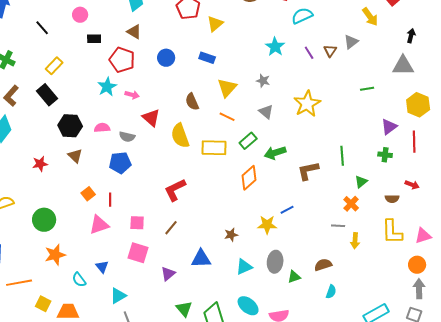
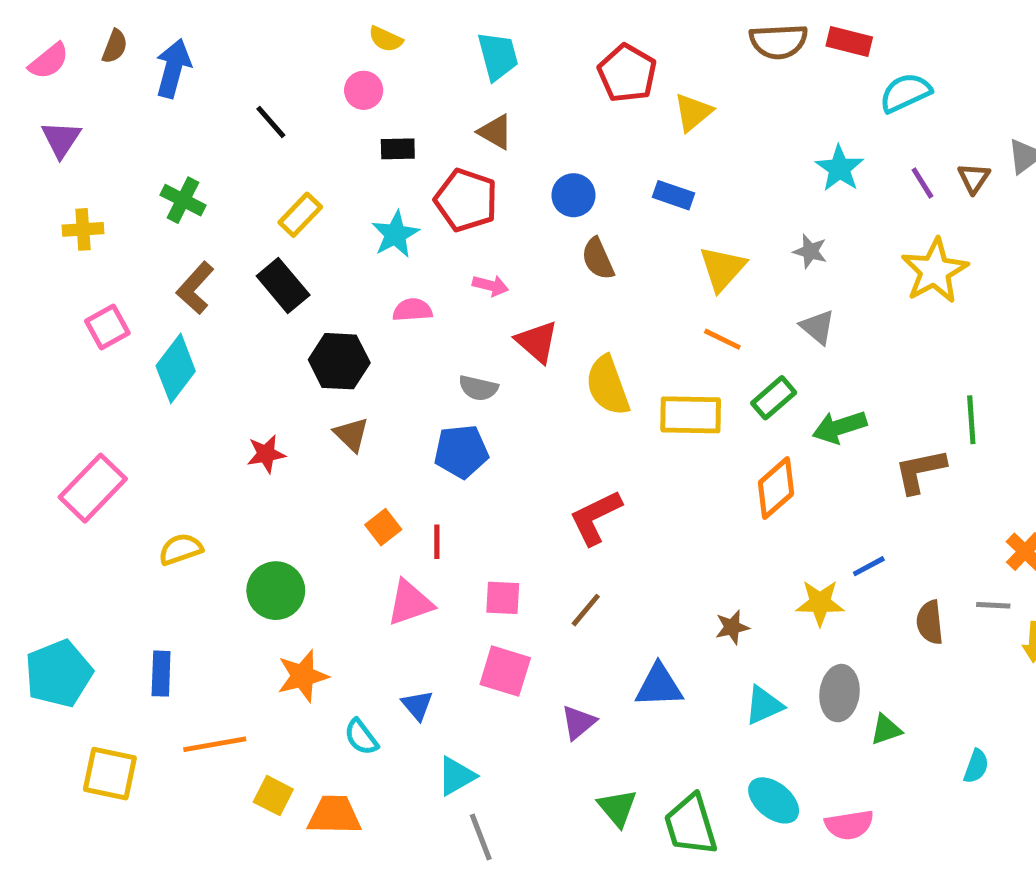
cyan star: (107, 87) -> (395, 234), moved
brown semicircle: (192, 102) -> (598, 259), moved
yellow star: (307, 104) -> (935, 271), moved
pink semicircle: (102, 128) -> (412, 310), moved
green line: (342, 156) -> (971, 420), moved
brown semicircle: (323, 265) -> (930, 622), moved, turned -78

